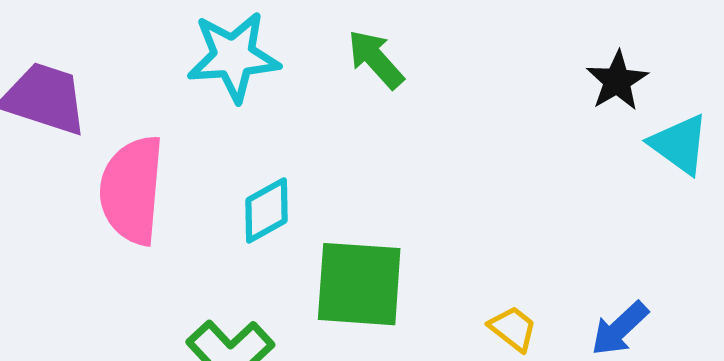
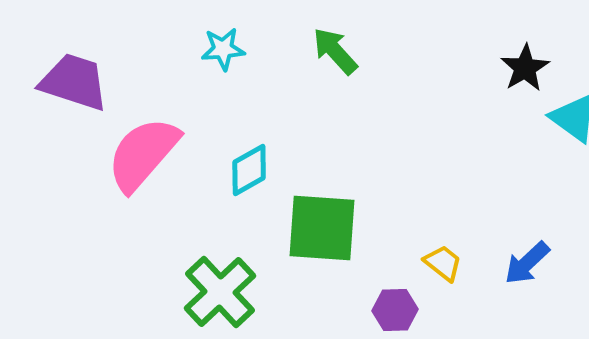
cyan star: (233, 57) -> (223, 49), size x0.6
pink semicircle: (132, 190) -> (143, 154), turned 36

